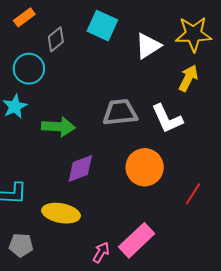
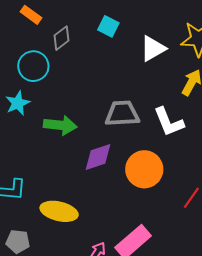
orange rectangle: (24, 17) -> (31, 15), turned 70
cyan square: (102, 26) -> (108, 26), size x0.7
purple diamond: (80, 168) -> (98, 157), moved

